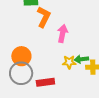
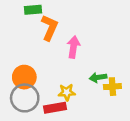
yellow star: (69, 62) -> (67, 92), moved

